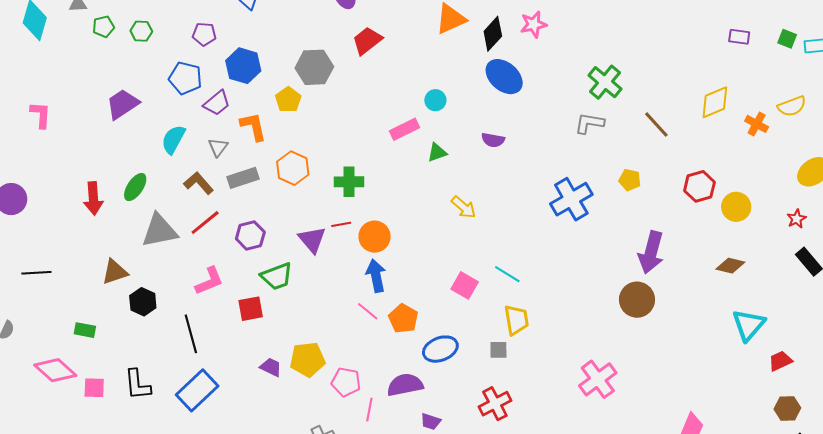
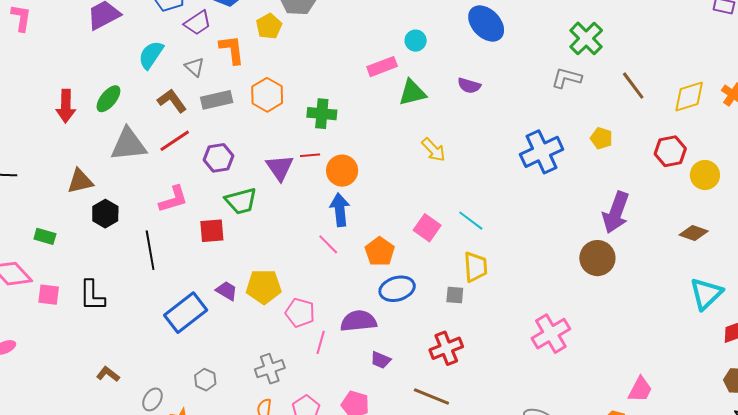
yellow diamond: (715, 102) -> (689, 97), moved
gray triangle: (218, 147) -> (195, 67), turned -30
green triangle: (437, 152) -> (412, 93), size x1.4
orange pentagon: (403, 319) -> (380, 252), moved
blue rectangle: (197, 390) -> (186, 313), moved

